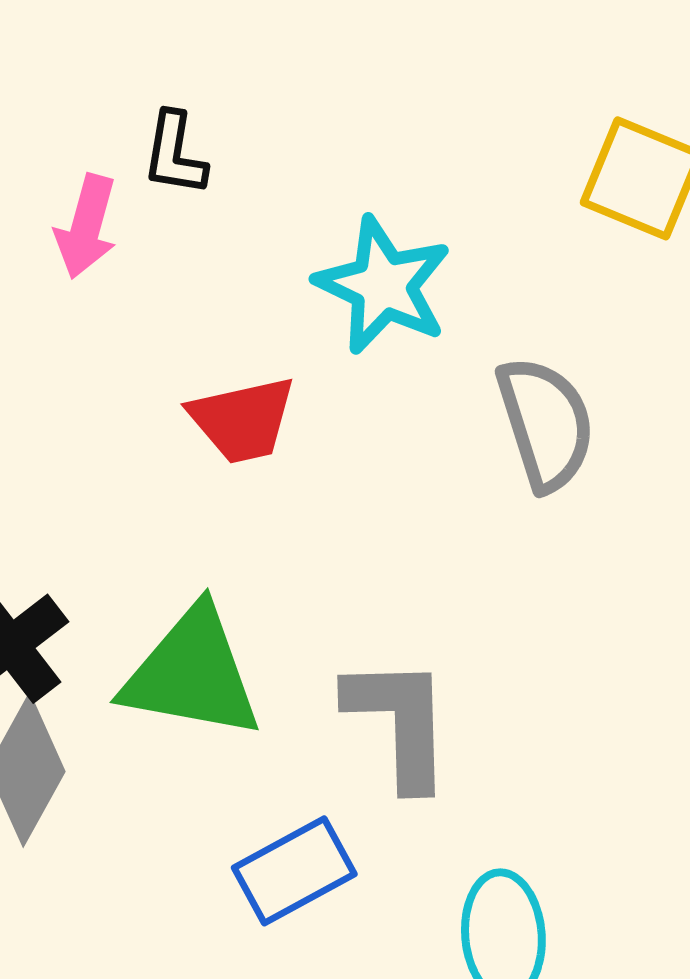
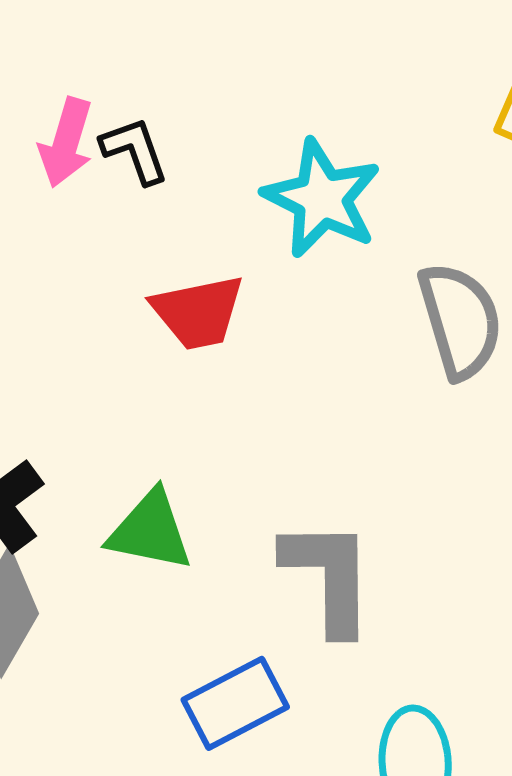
black L-shape: (175, 154) -> (135, 151), moved, turned 150
green triangle: (192, 673) -> (150, 531), size x0.7

